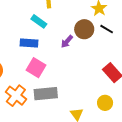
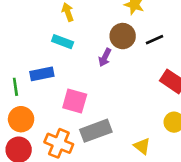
black line: (107, 29) -> (155, 40), moved, turned -40
blue rectangle: (29, 43) -> (42, 74), moved

